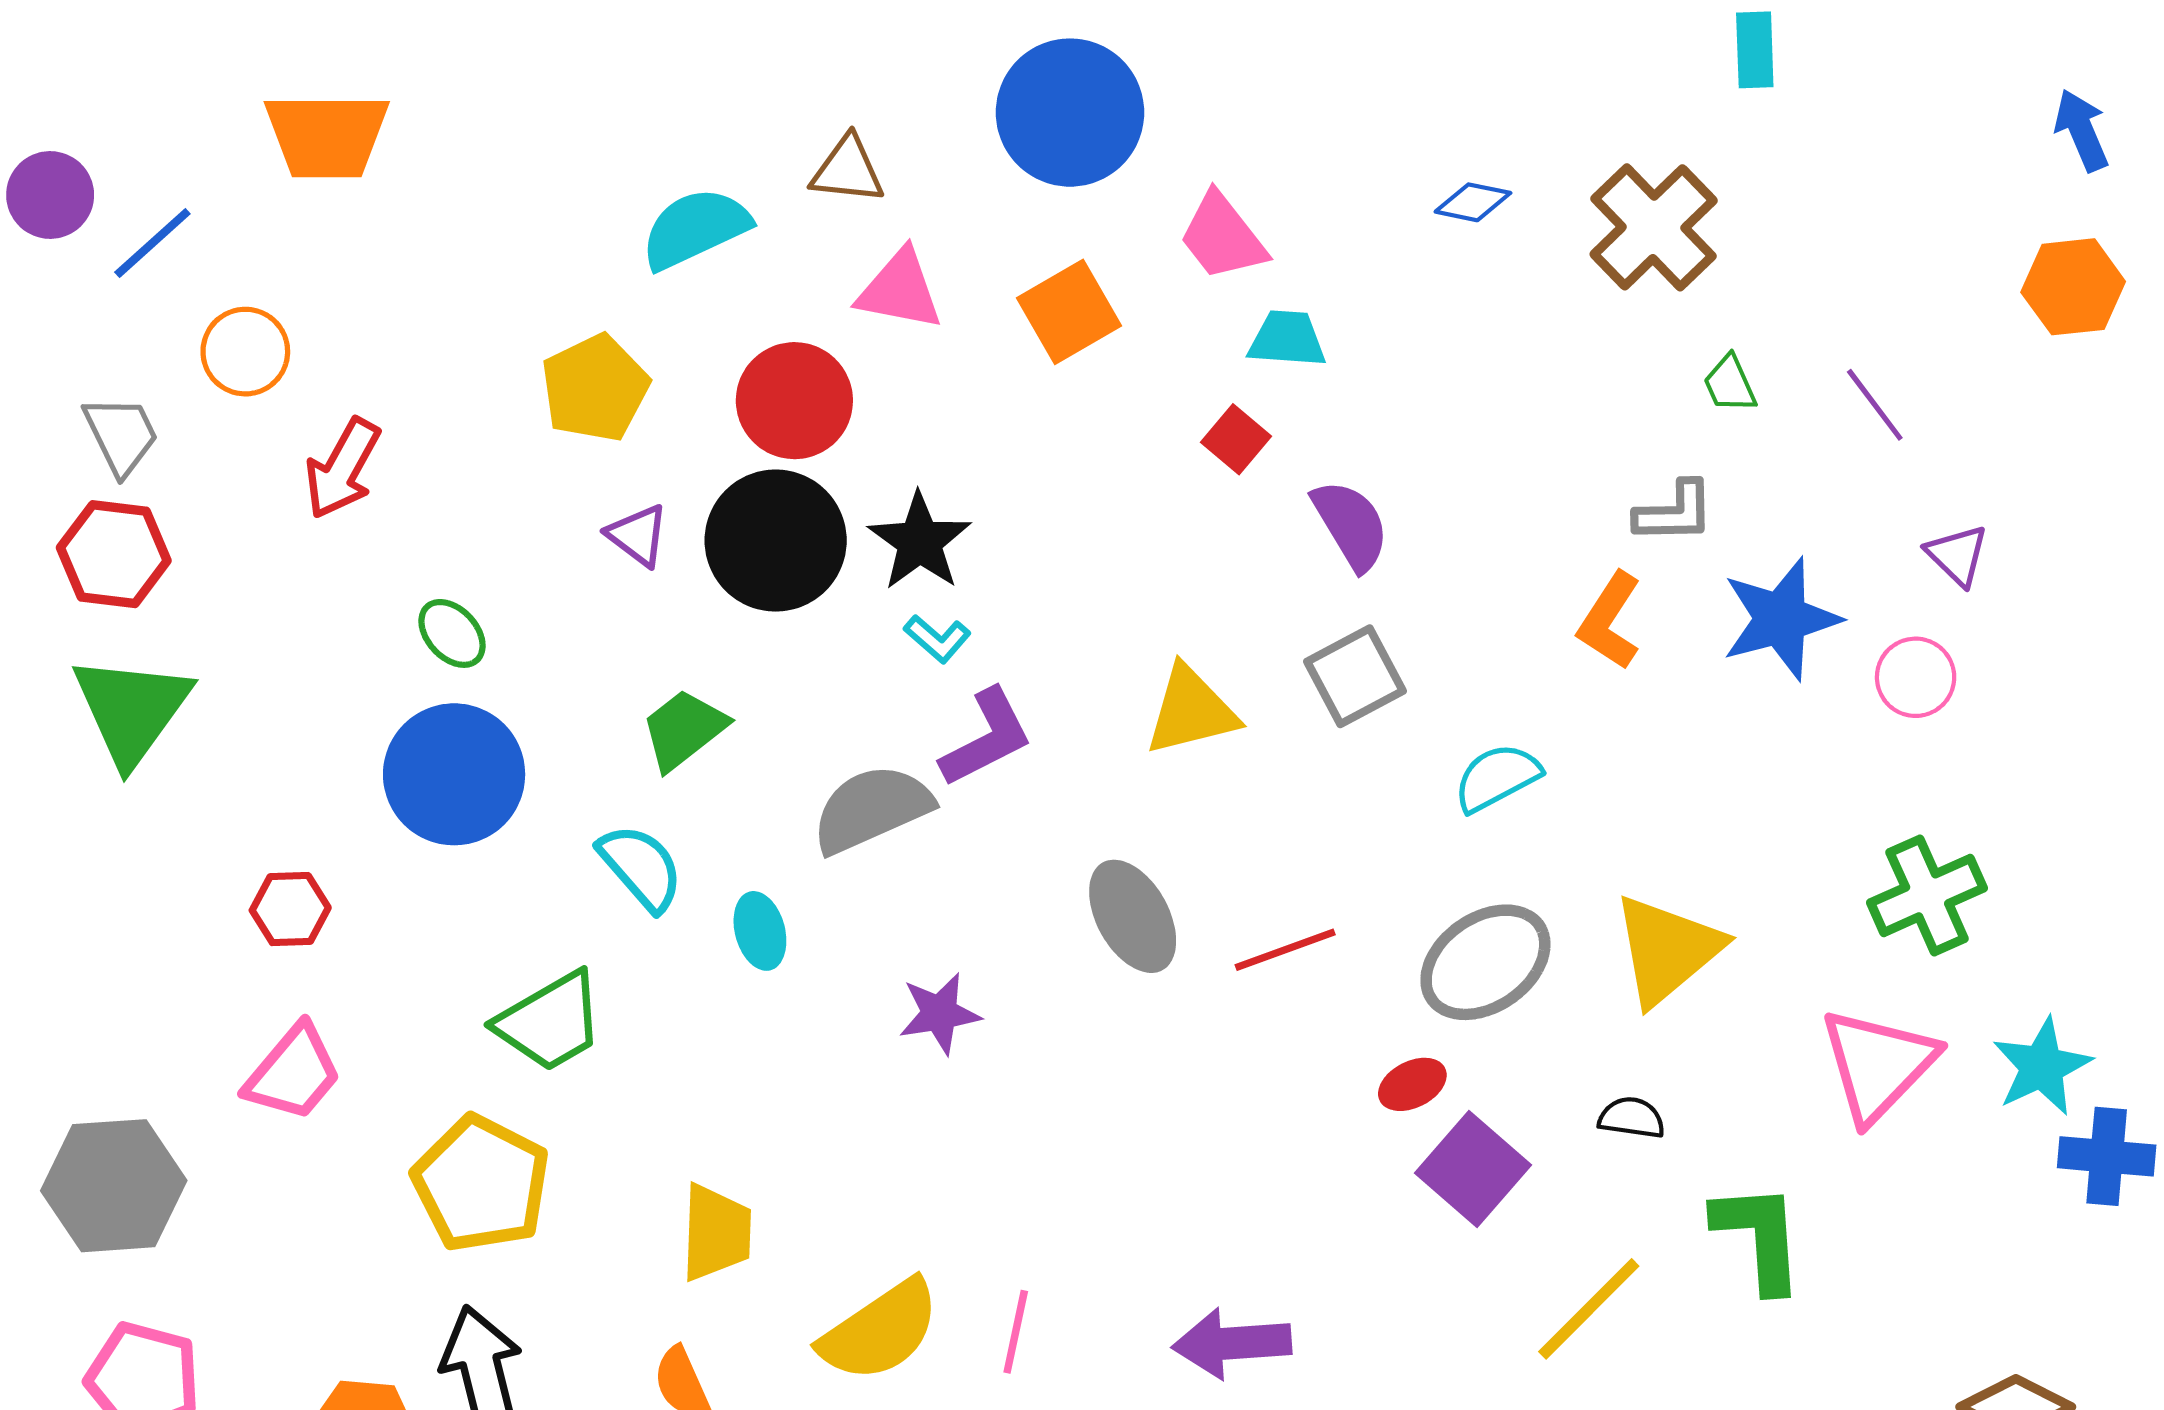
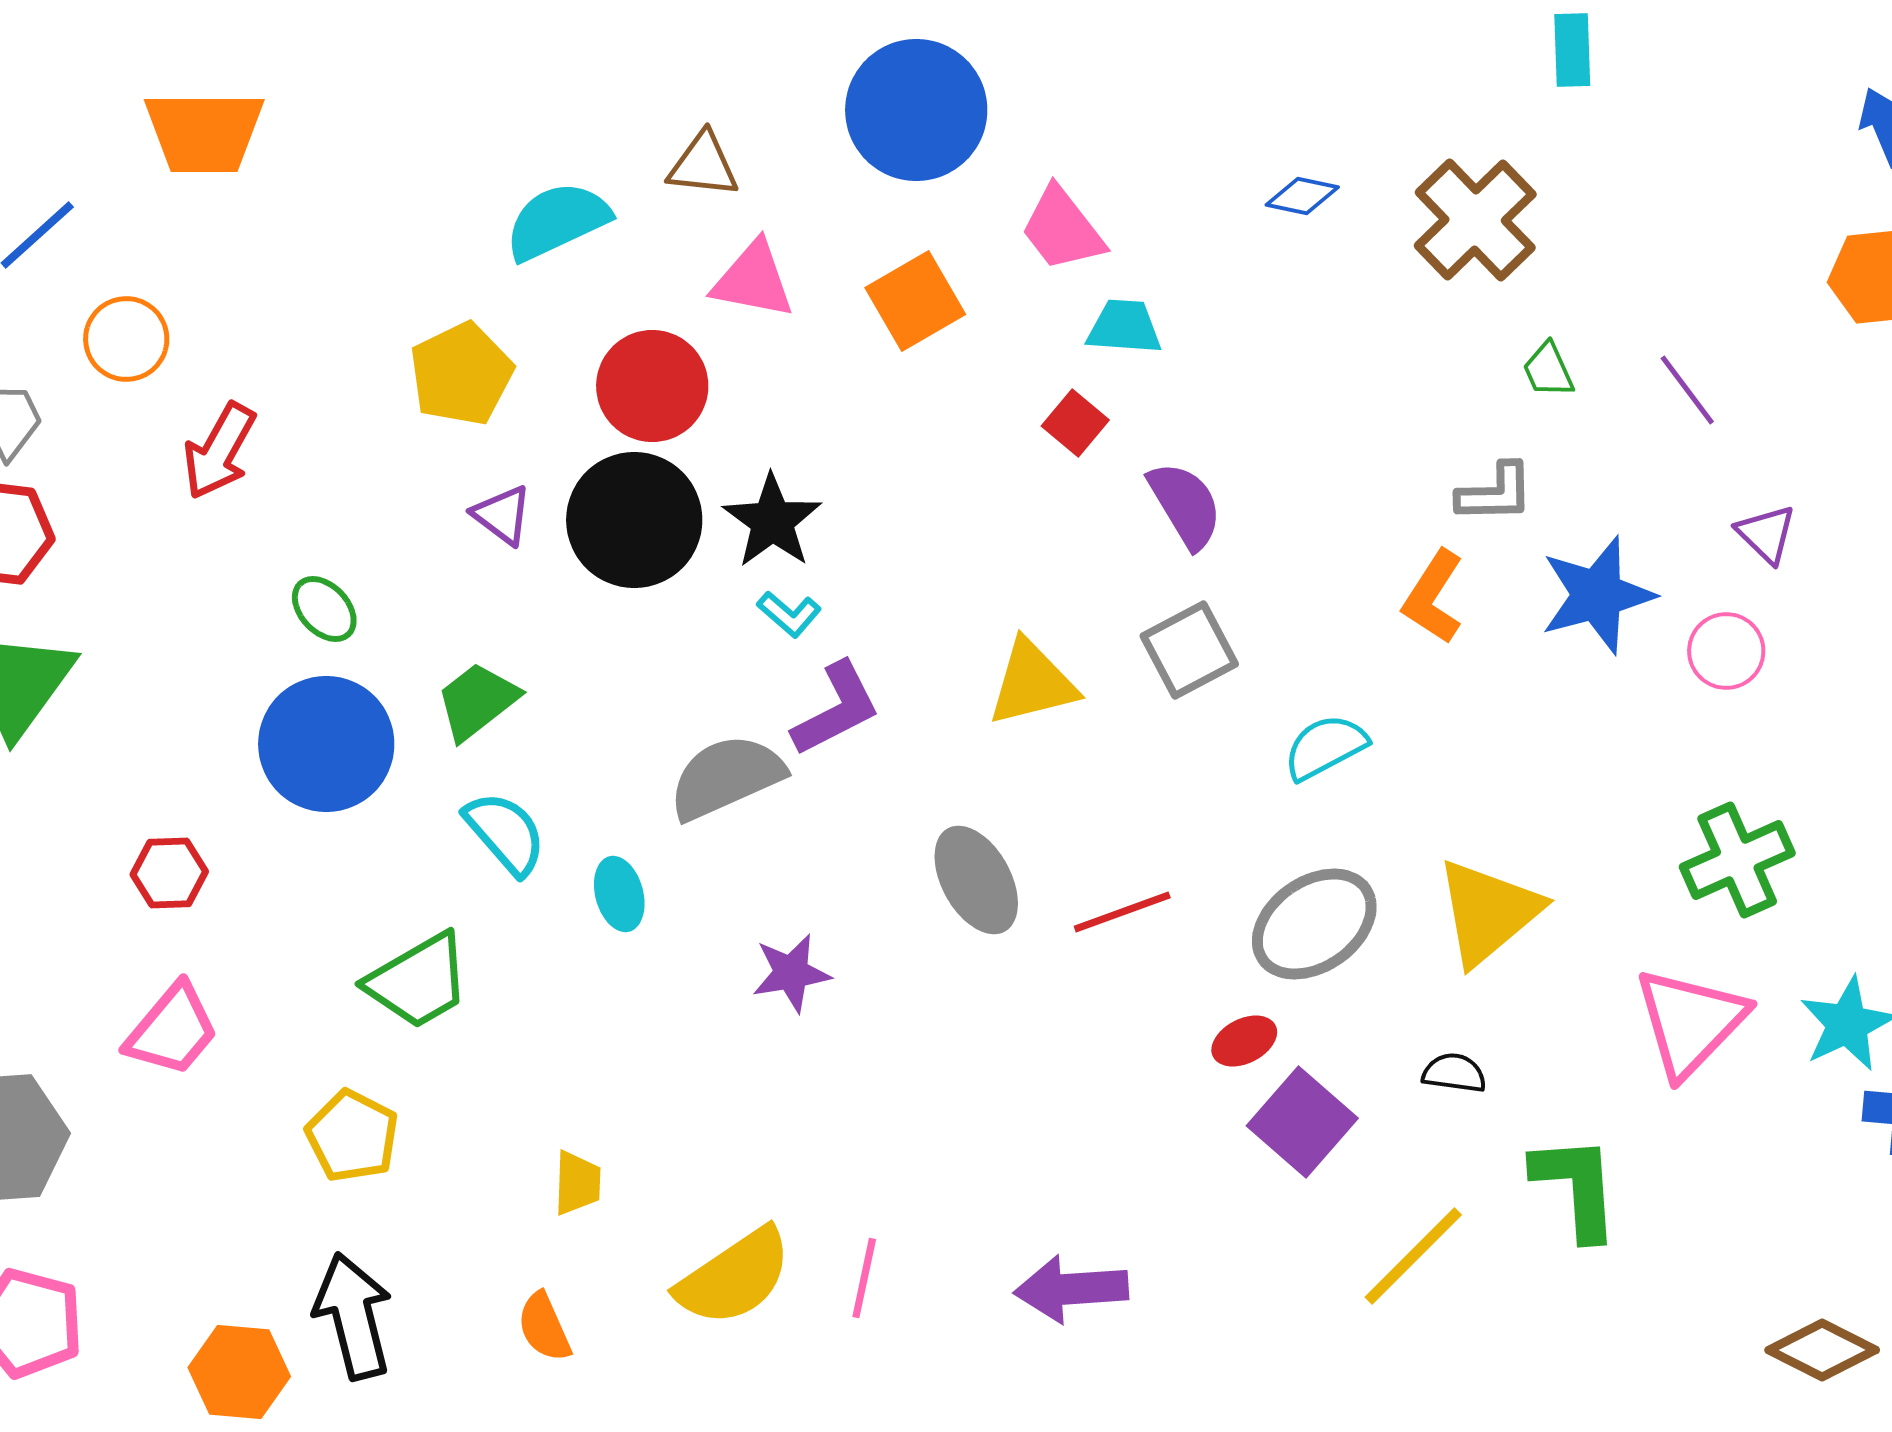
green trapezoid: (684, 729) -> (477, 701), moved
yellow pentagon: (481, 1184) -> (352, 1136), size x0.7
yellow trapezoid: (716, 1233) -> (577, 1183), size x0.7

